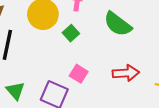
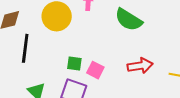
green square: (71, 33) -> (74, 64), moved, turned -35

